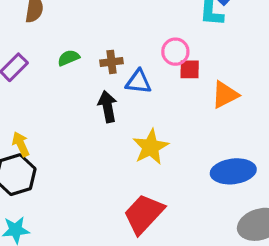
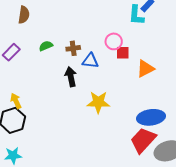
yellow star: (151, 147) -> (98, 102), turned 30
red trapezoid: (144, 214) -> (143, 140), moved

